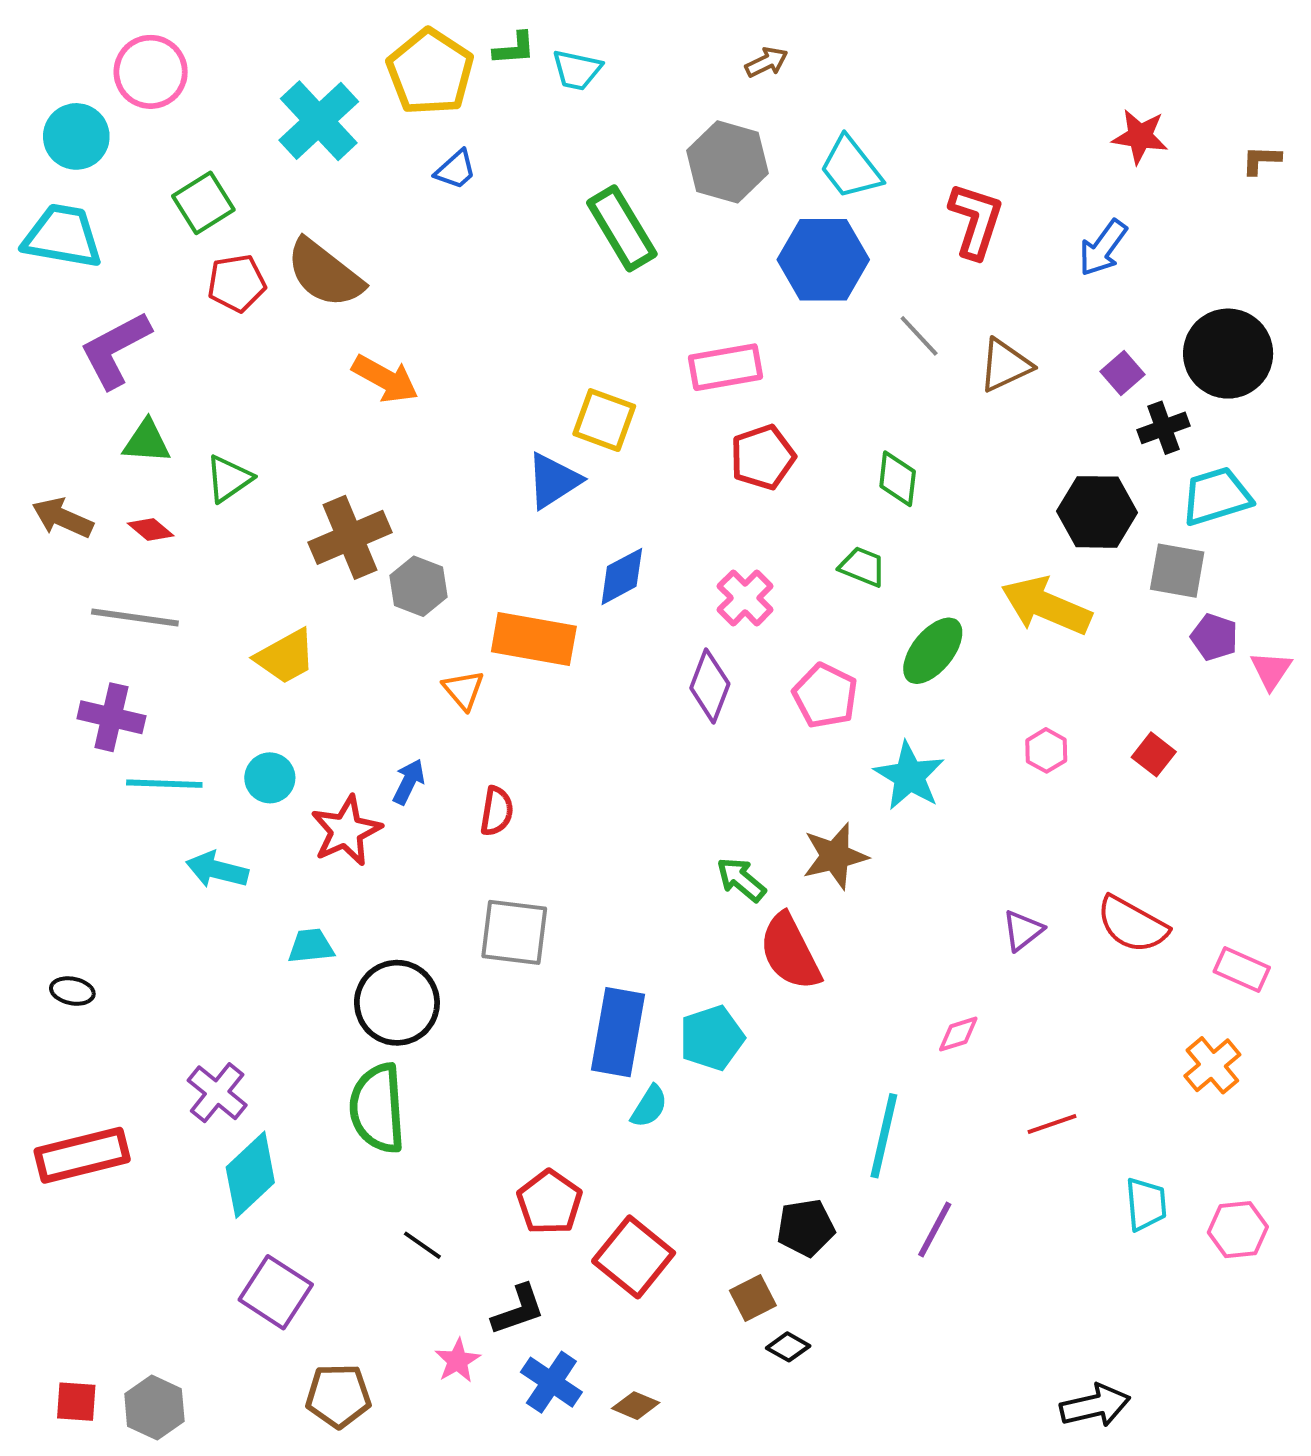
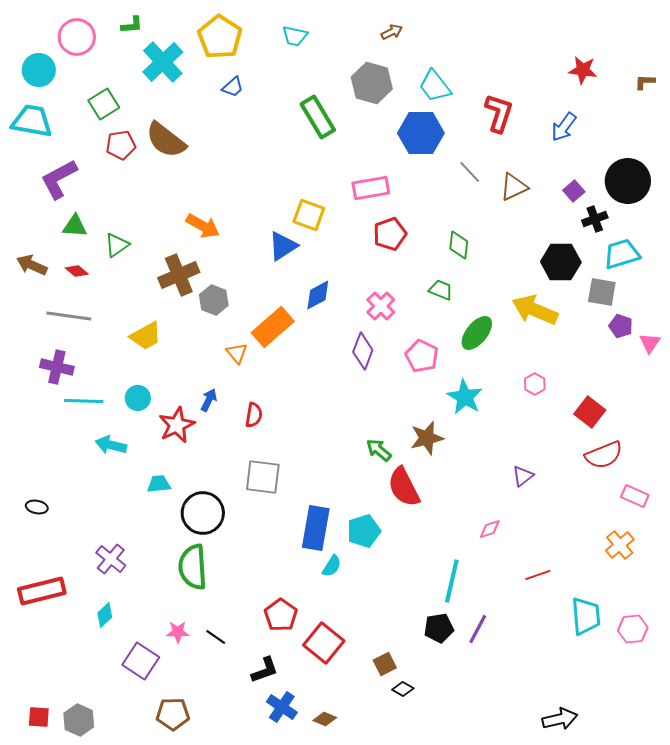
green L-shape: (514, 48) -> (132, 25), moved
orange arrow: (385, 379) -> (203, 226), moved
orange rectangle: (534, 639) -> (273, 327), turned -51
red square: (1154, 754) -> (590, 412), moved, size x1.4
red semicircle: (1132, 925) -> (604, 455), moved, turned -51
cyan diamond: (250, 1175) -> (105, 615), moved, size x0.6
cyan trapezoid: (1146, 1204) -> (586, 616), size x1.4
black pentagon: (806, 1228) -> (439, 628), moved
pink star: (458, 1361) -> (178, 632), moved, turned 30

